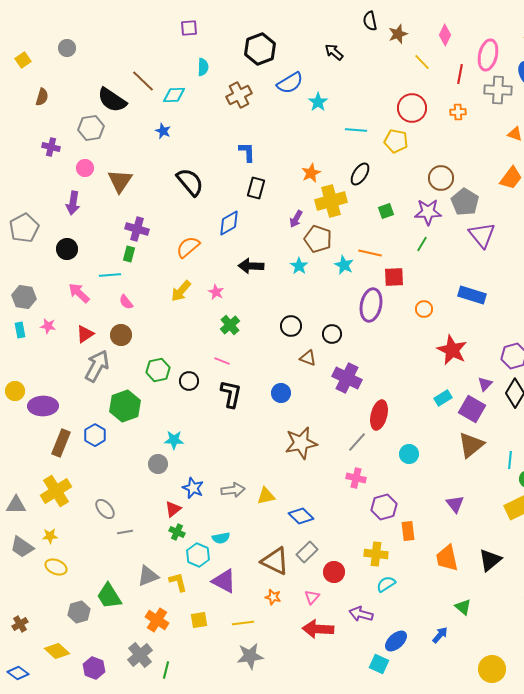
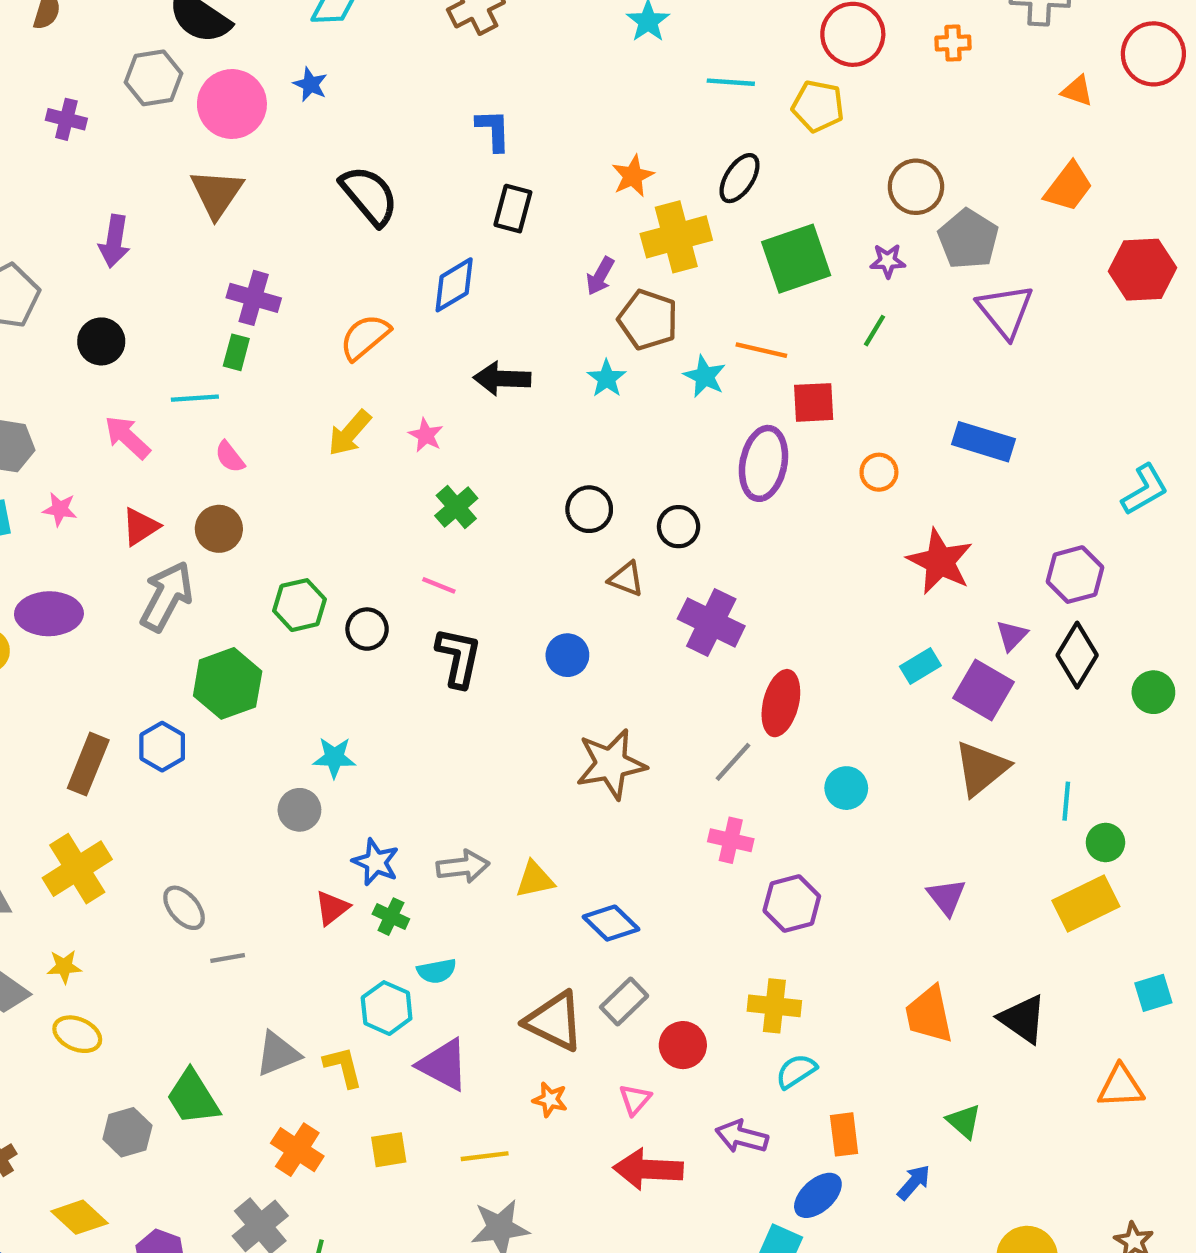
pink circle: (85, 168) -> (232, 104), moved, size x1.8
green square: (386, 211) -> (796, 259), size x2.0
purple star: (428, 212) -> (888, 261), size x0.6
purple ellipse: (43, 406) -> (49, 614), moved
orange rectangle: (408, 531) -> (844, 1134), moved
green cross: (177, 532) -> (391, 917), moved
black triangle: (490, 560) -> (1023, 1019), turned -45

